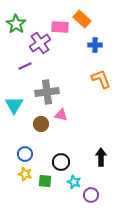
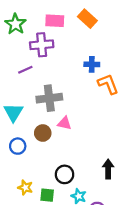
pink rectangle: (60, 27) -> (55, 21), moved
purple cross: (40, 43) -> (42, 45), turned 30
blue cross: (95, 45) -> (92, 64), moved
blue circle: (25, 154) -> (18, 146), moved

